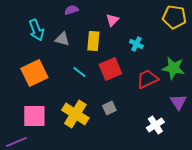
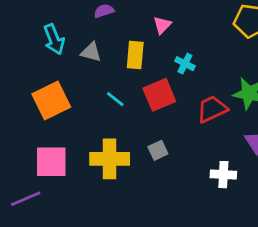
cyan cross: (136, 44) -> (185, 64), moved
yellow cross: (75, 114) -> (110, 159), turned -32
white cross: (155, 125) -> (223, 175), turned 36

